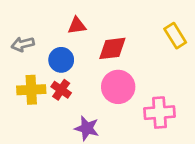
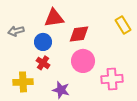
red triangle: (77, 26) -> (54, 18), size x1.5
yellow cross: (31, 90) -> (23, 82), moved

